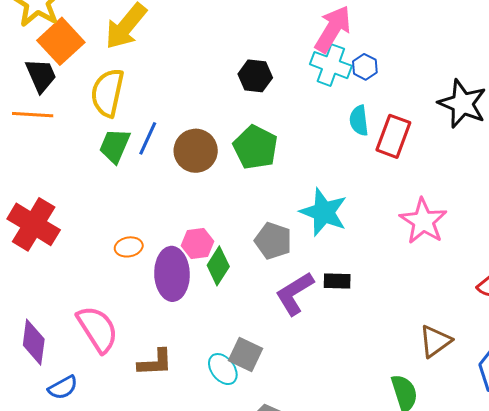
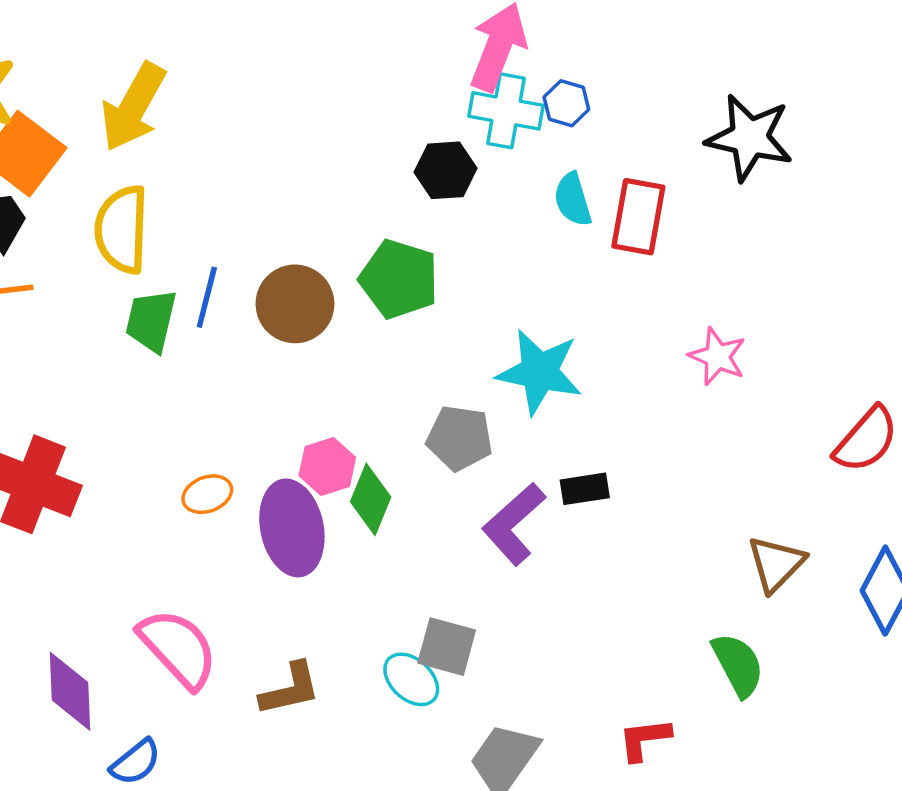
black hexagon: (255, 76) -> (445, 170), moved
pink star: (423, 221) -> (717, 356), size x0.7

